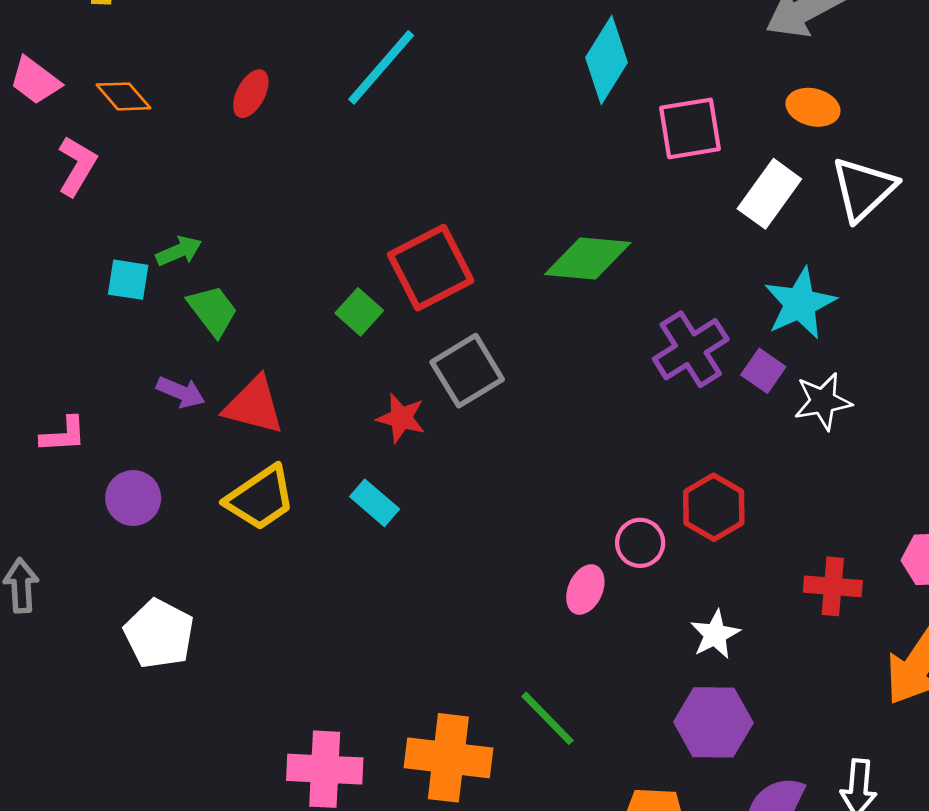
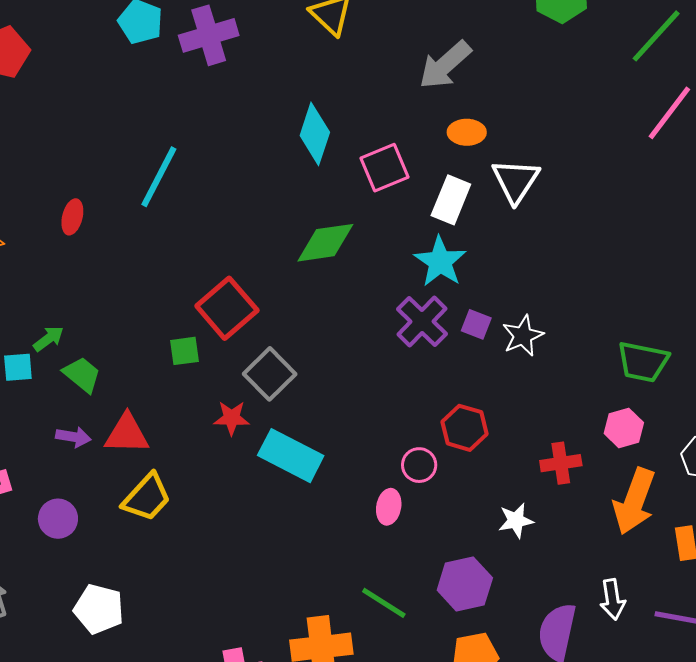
green diamond: (588, 259) -> (325, 243), moved
cyan star: (800, 303) -> (440, 262), moved
green square: (359, 312) -> (185, 351), turned -36
cyan rectangle: (375, 503) -> (291, 456), moved, size x1.8
white star: (715, 634) -> (516, 521), moved, turned 30
purple hexagon: (713, 722) -> (465, 584), moved

